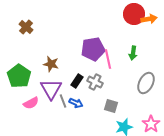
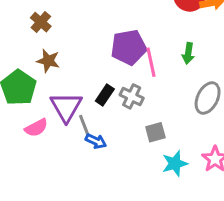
brown cross: (26, 27) -> (41, 22), moved
brown star: (51, 64) -> (48, 61), moved
blue arrow: (76, 103) -> (96, 141), moved
gray square: (111, 106) -> (155, 132), turned -32

